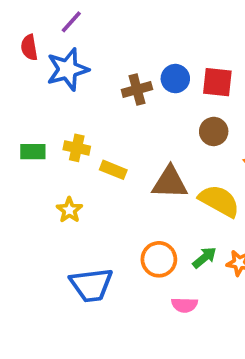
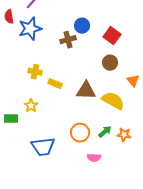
blue circle: (175, 79) -> (82, 26), moved
red square: (217, 82) -> (112, 36), turned 30
green rectangle: (33, 152) -> (11, 119), moved

